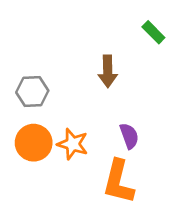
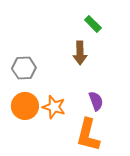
green rectangle: (153, 32) -> (93, 24), moved

